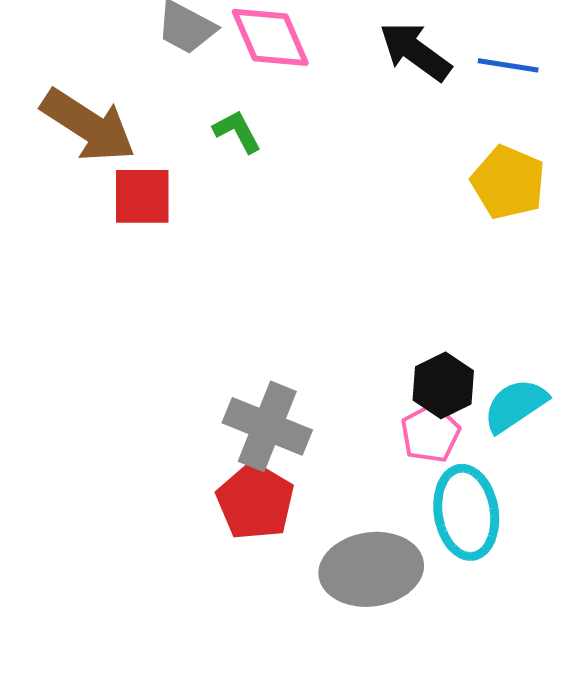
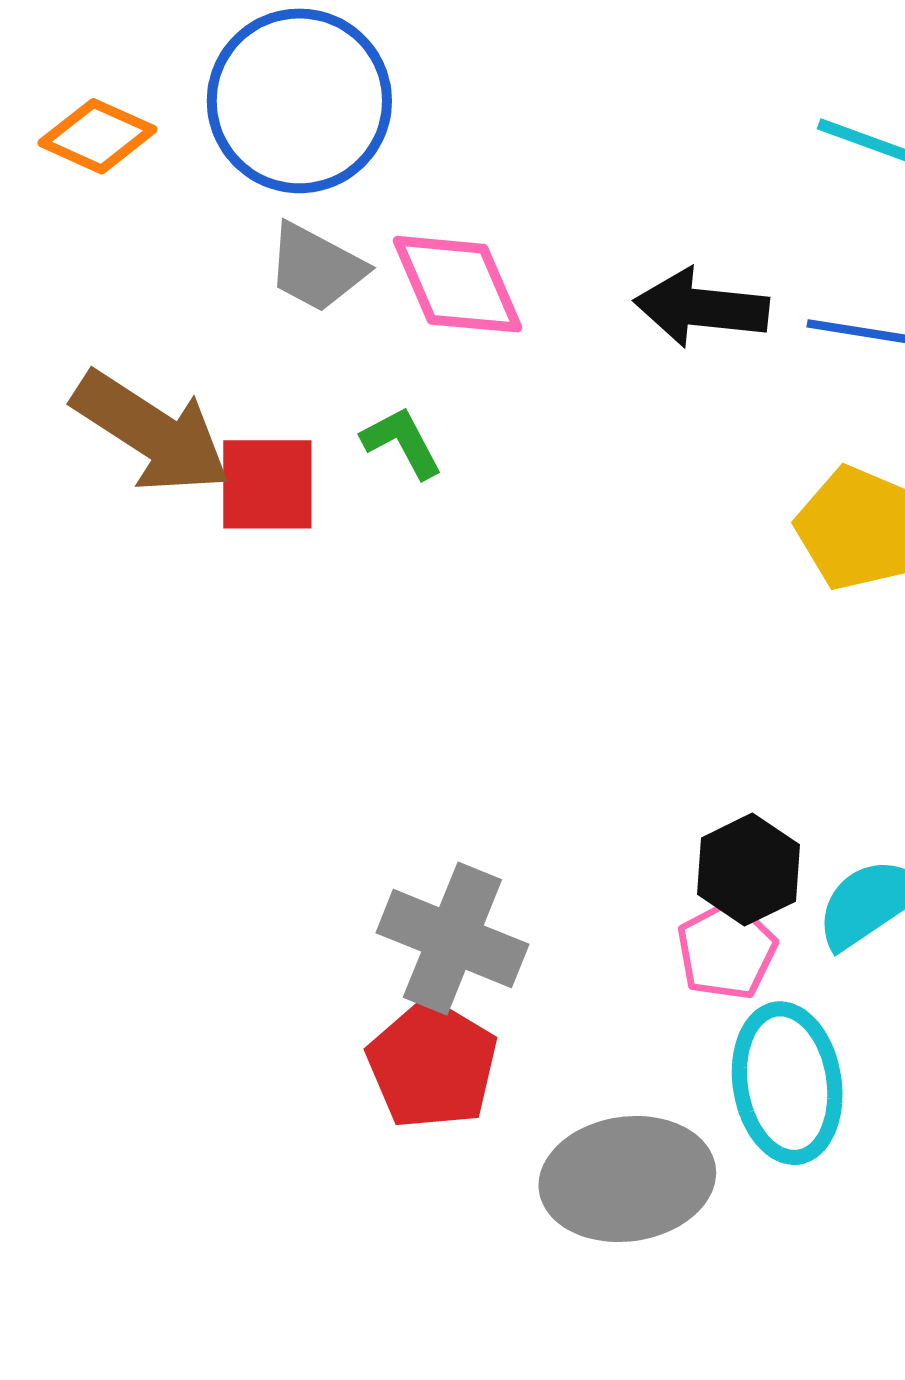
black arrow: (415, 51) -> (701, 308), turned -30
red square: (142, 196) -> (267, 484), moved

